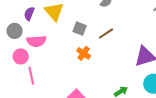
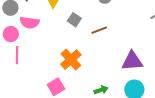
orange cross: (84, 53) -> (71, 60), moved, size x1.5

